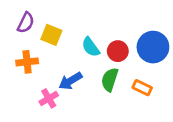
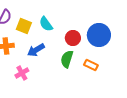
cyan semicircle: (91, 47) -> (46, 24), moved
blue arrow: (70, 81) -> (36, 50), moved

